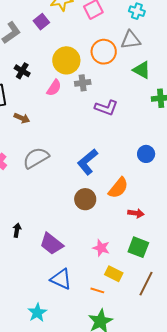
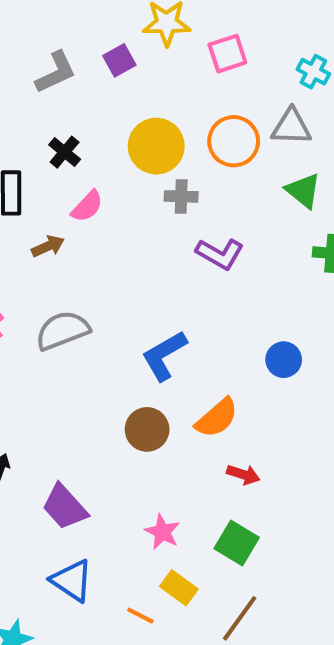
pink semicircle: (54, 88) -> (87, 206), moved
brown arrow: (22, 118) -> (48, 246), turned -56

